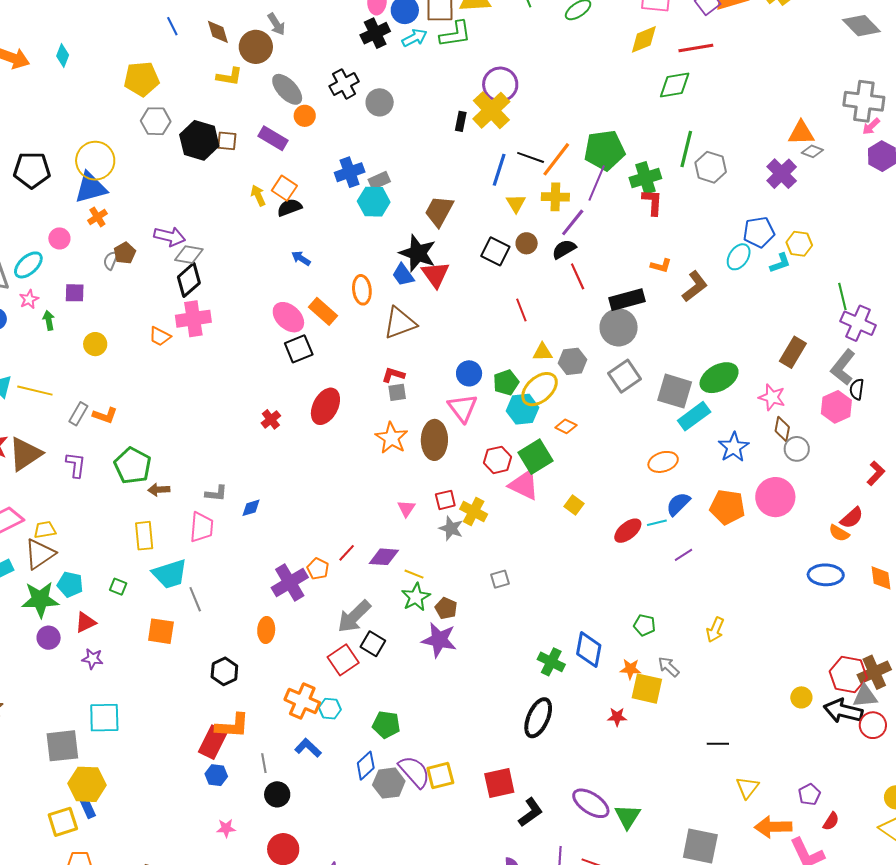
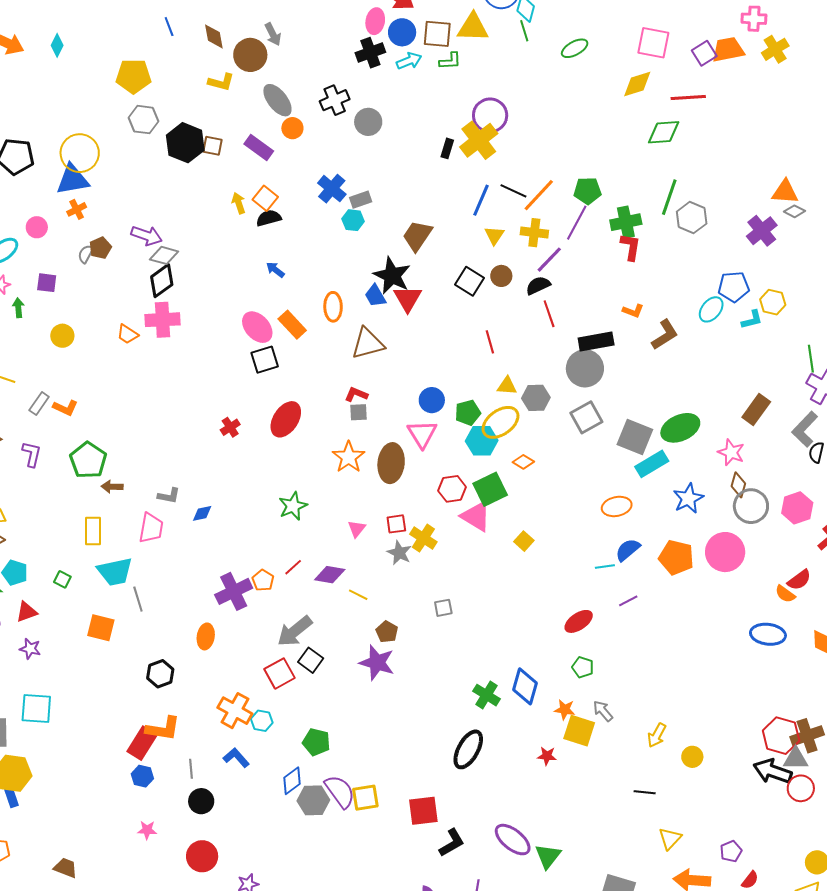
green L-shape: (455, 34) -> (450, 61), size x0.7
green pentagon: (604, 150) -> (588, 191), size x0.7
blue cross: (350, 172) -> (332, 189), turned -36
cyan hexagon: (374, 202) -> (353, 220), size x0.7
pink hexagon: (836, 407) -> (797, 508), moved
gray circle: (797, 449) -> (751, 506), size x1.4
red ellipse: (628, 531) -> (579, 621), moved
green star: (416, 597) -> (293, 506), moved
yellow arrow: (715, 630) -> (657, 735), moved
yellow circle: (801, 697) -> (692, 757), moved

